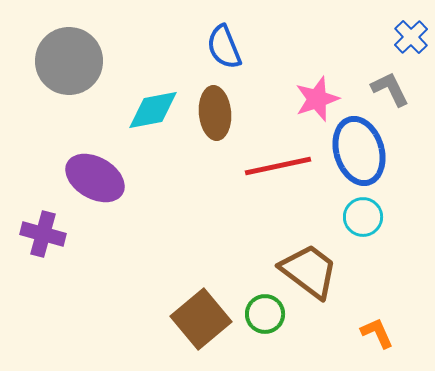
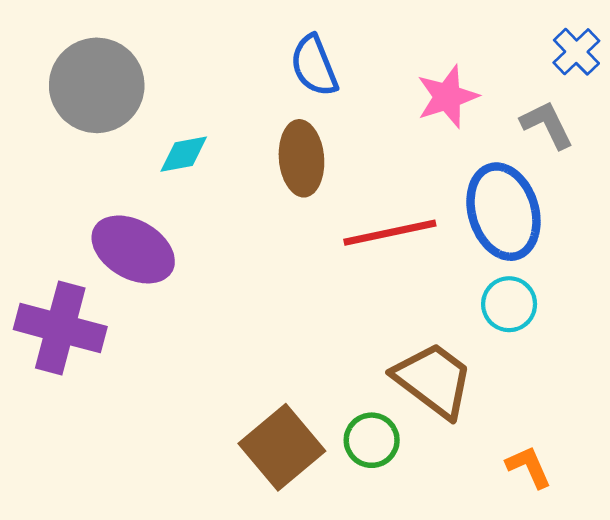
pink star: (317, 99) -> (447, 97), moved
cyan diamond: (153, 110) -> (184, 154), moved, size x0.7
purple cross: (43, 234) -> (60, 328), size x1.4

